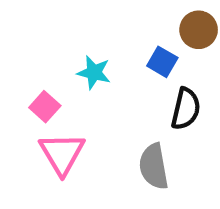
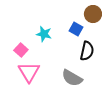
gray semicircle: (154, 166) -> (72, 78), turned -50

